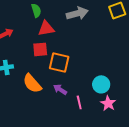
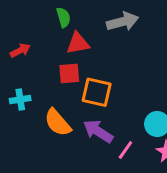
purple arrow: (60, 89) -> (98, 131), size x1.5
pink line: (79, 102) -> (125, 150), turned 48

